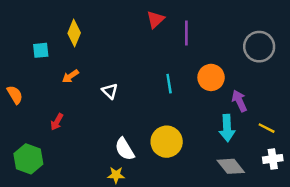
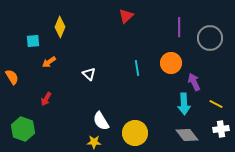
purple line: (186, 33) -> (179, 27), moved
orange arrow: (70, 76) -> (49, 62), moved
yellow circle: (167, 142) -> (135, 133), moved

